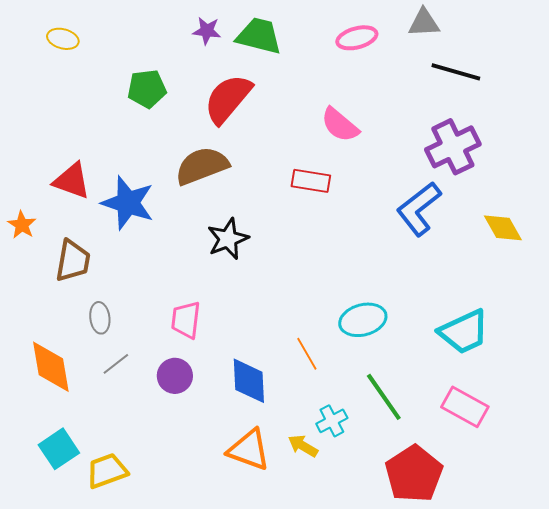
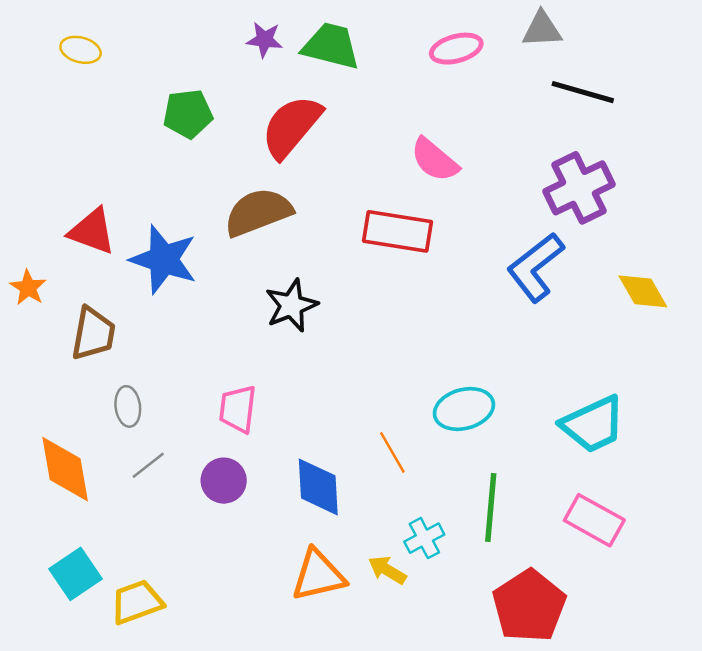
red rectangle: (311, 181) -> (397, 231), size x1.4
green line: (384, 397) -> (491, 507), turned 40
orange triangle: (249, 450) -> (318, 575), turned -33

